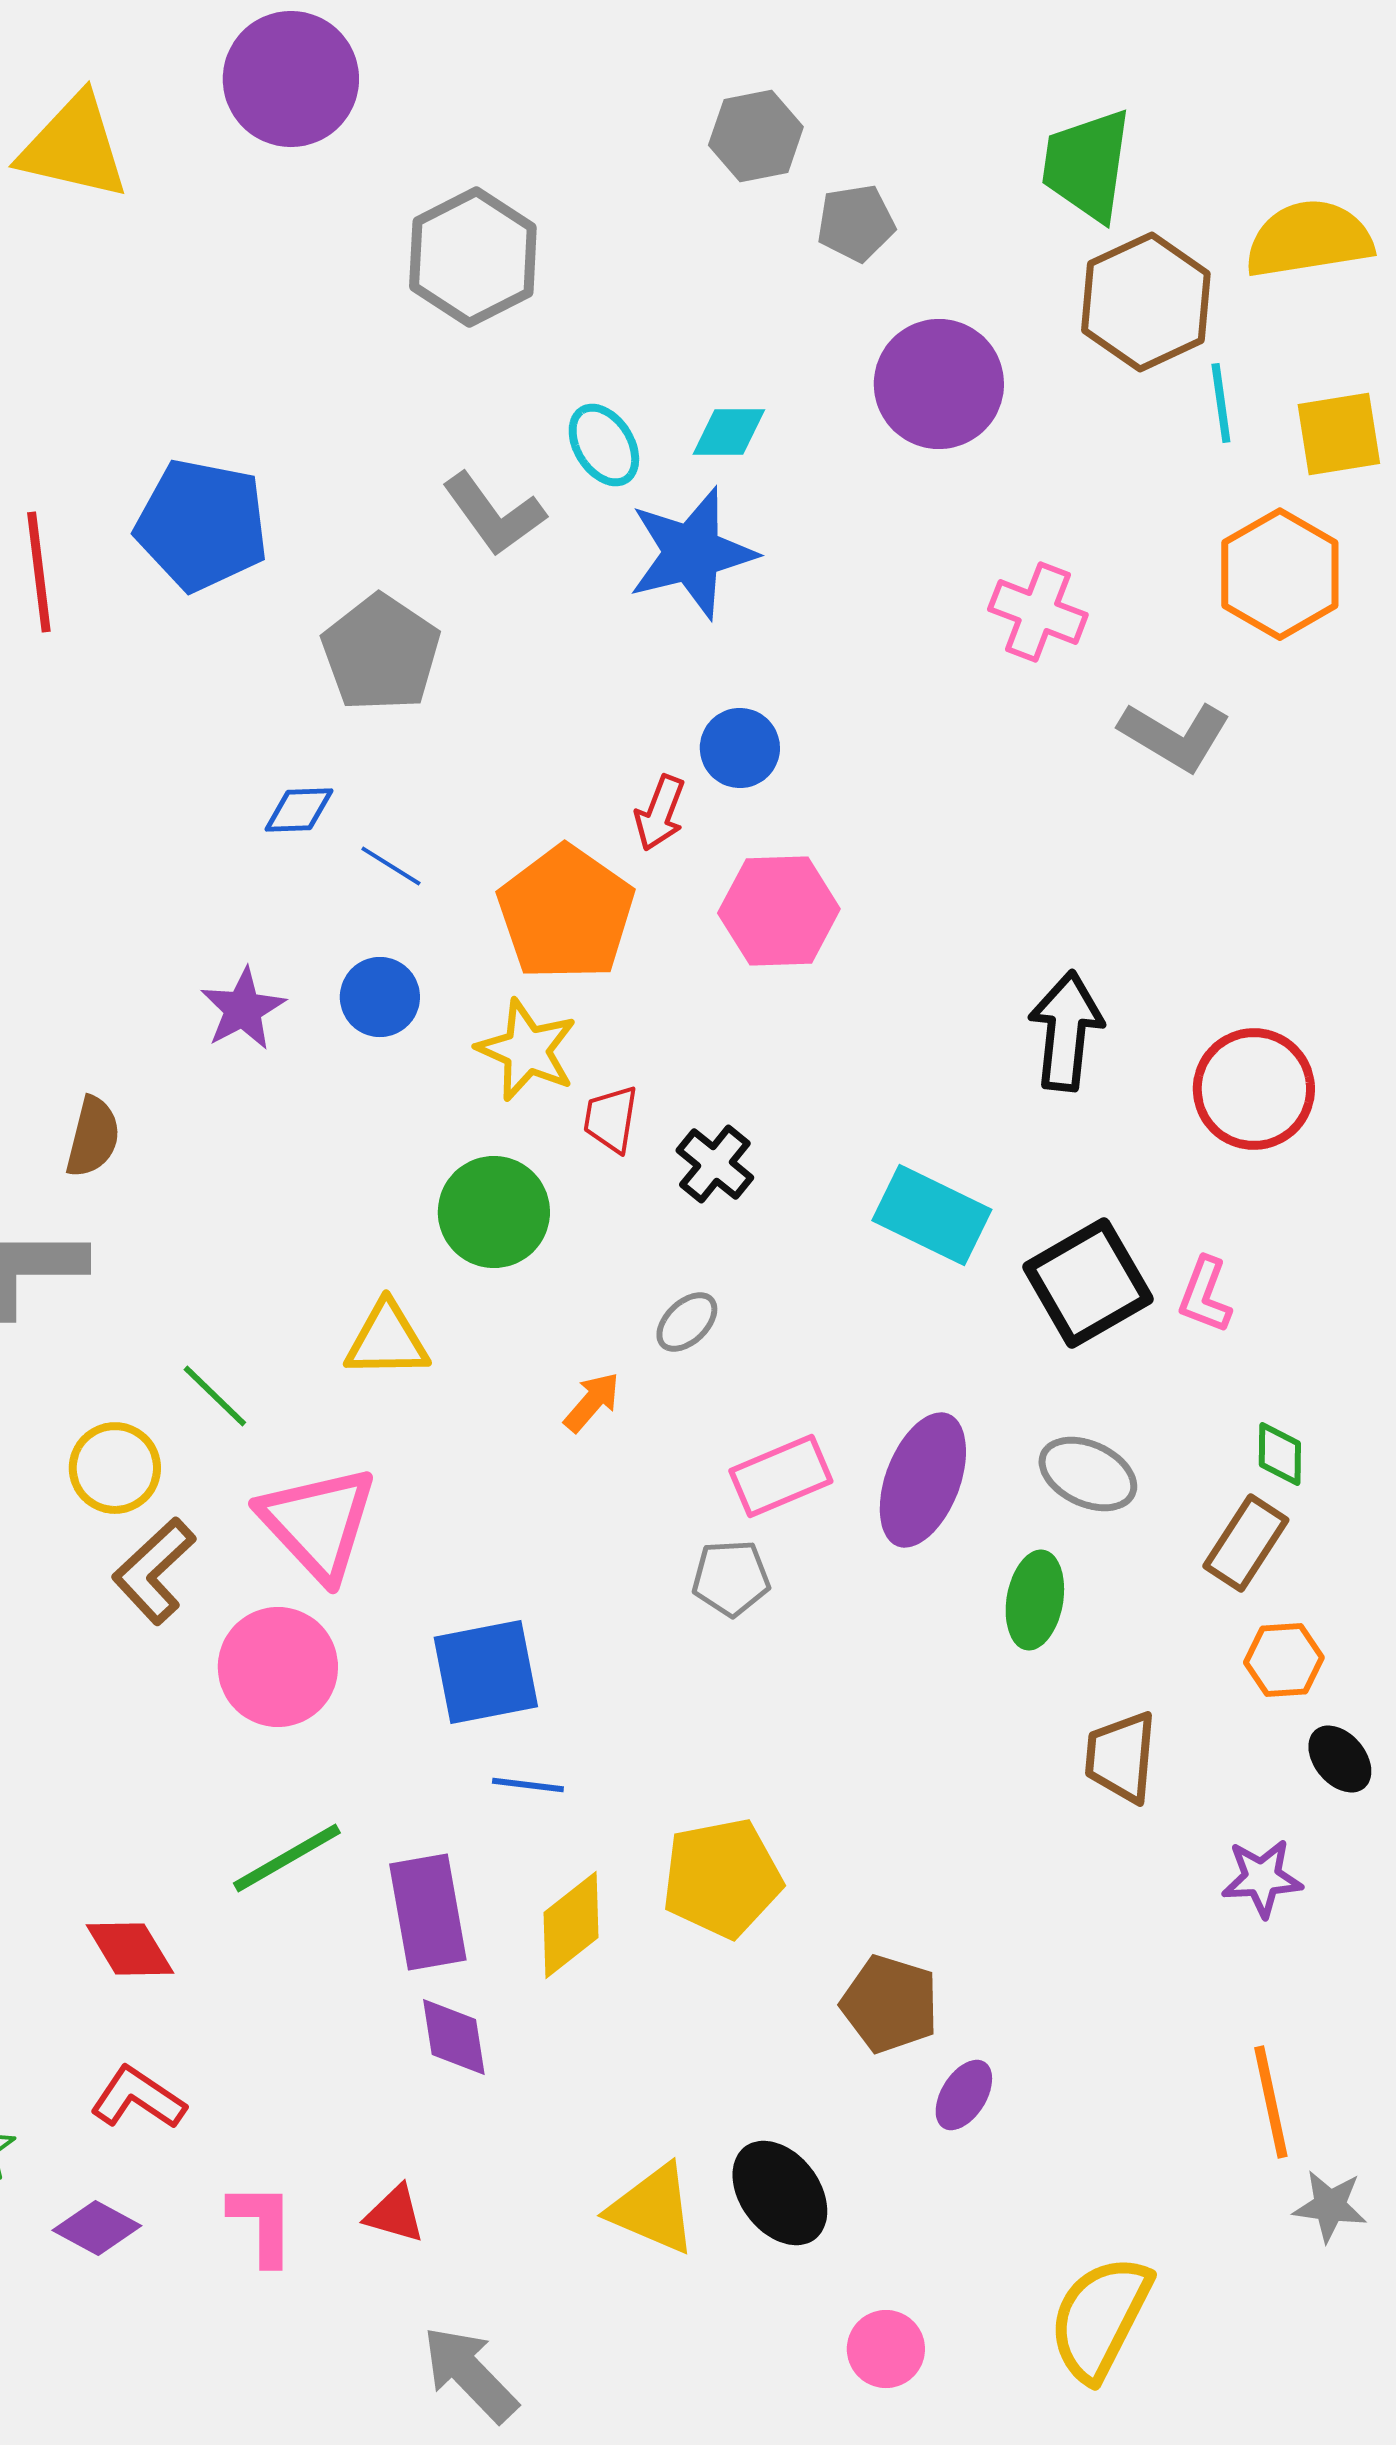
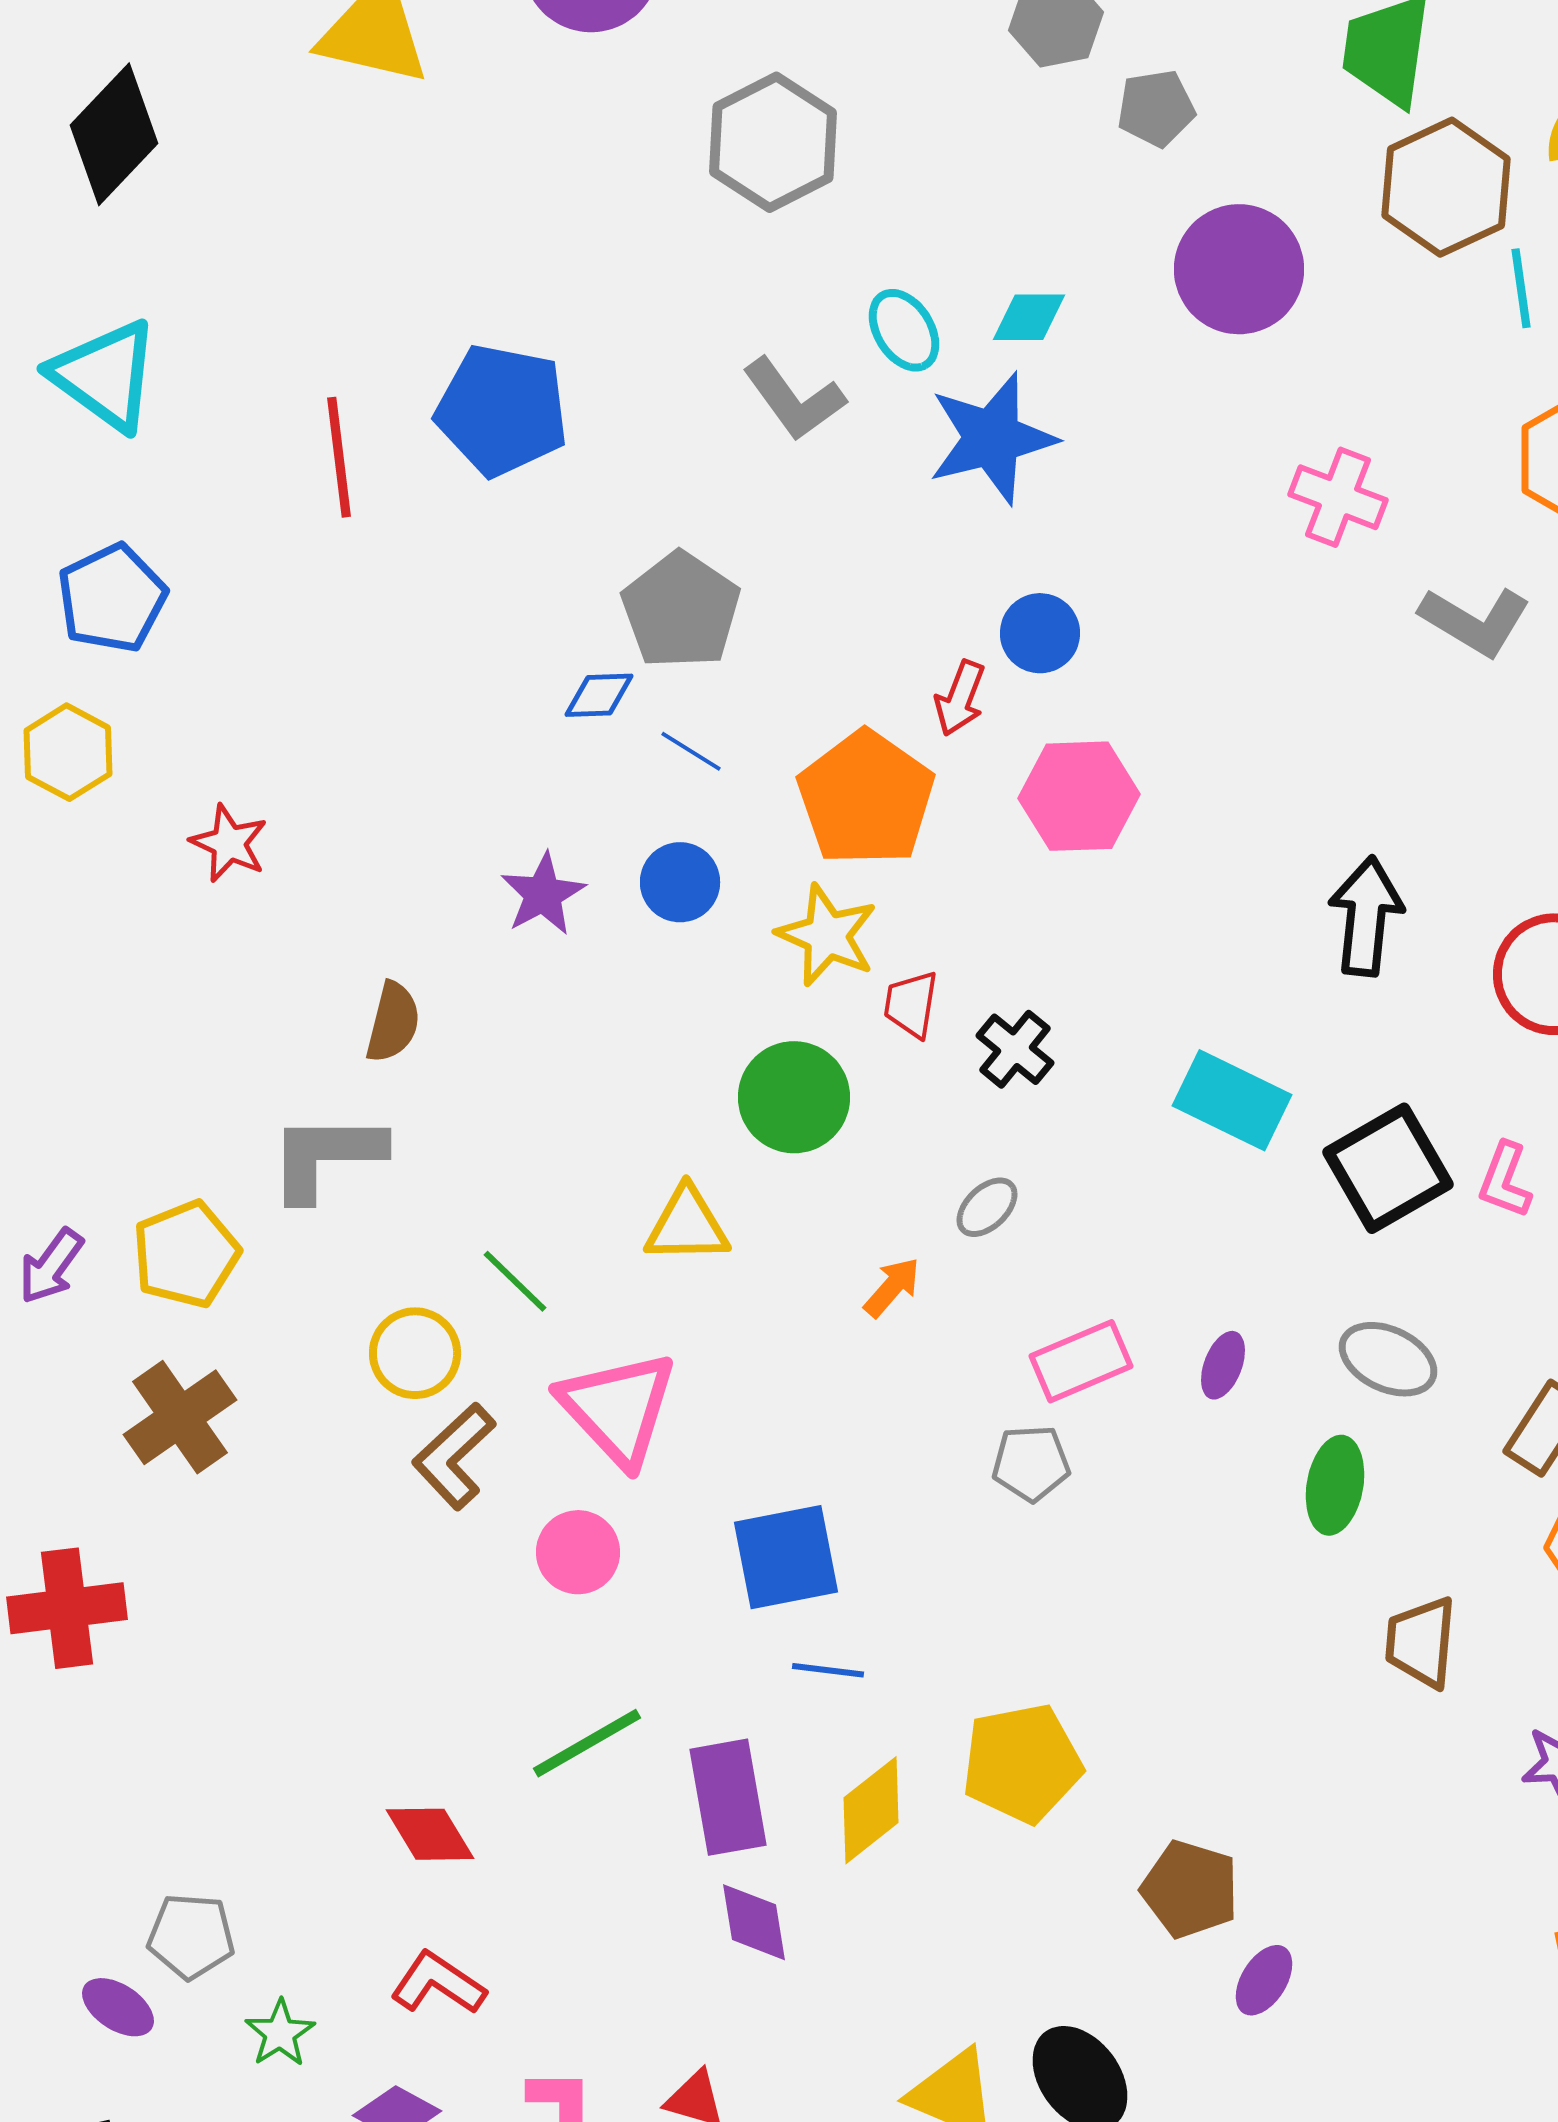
gray pentagon: (381, 653) -> (681, 610), moved
purple ellipse: (923, 1480) -> (1223, 1365), size x0.5
pink circle: (278, 1667) -> (578, 1552), size x0.7

